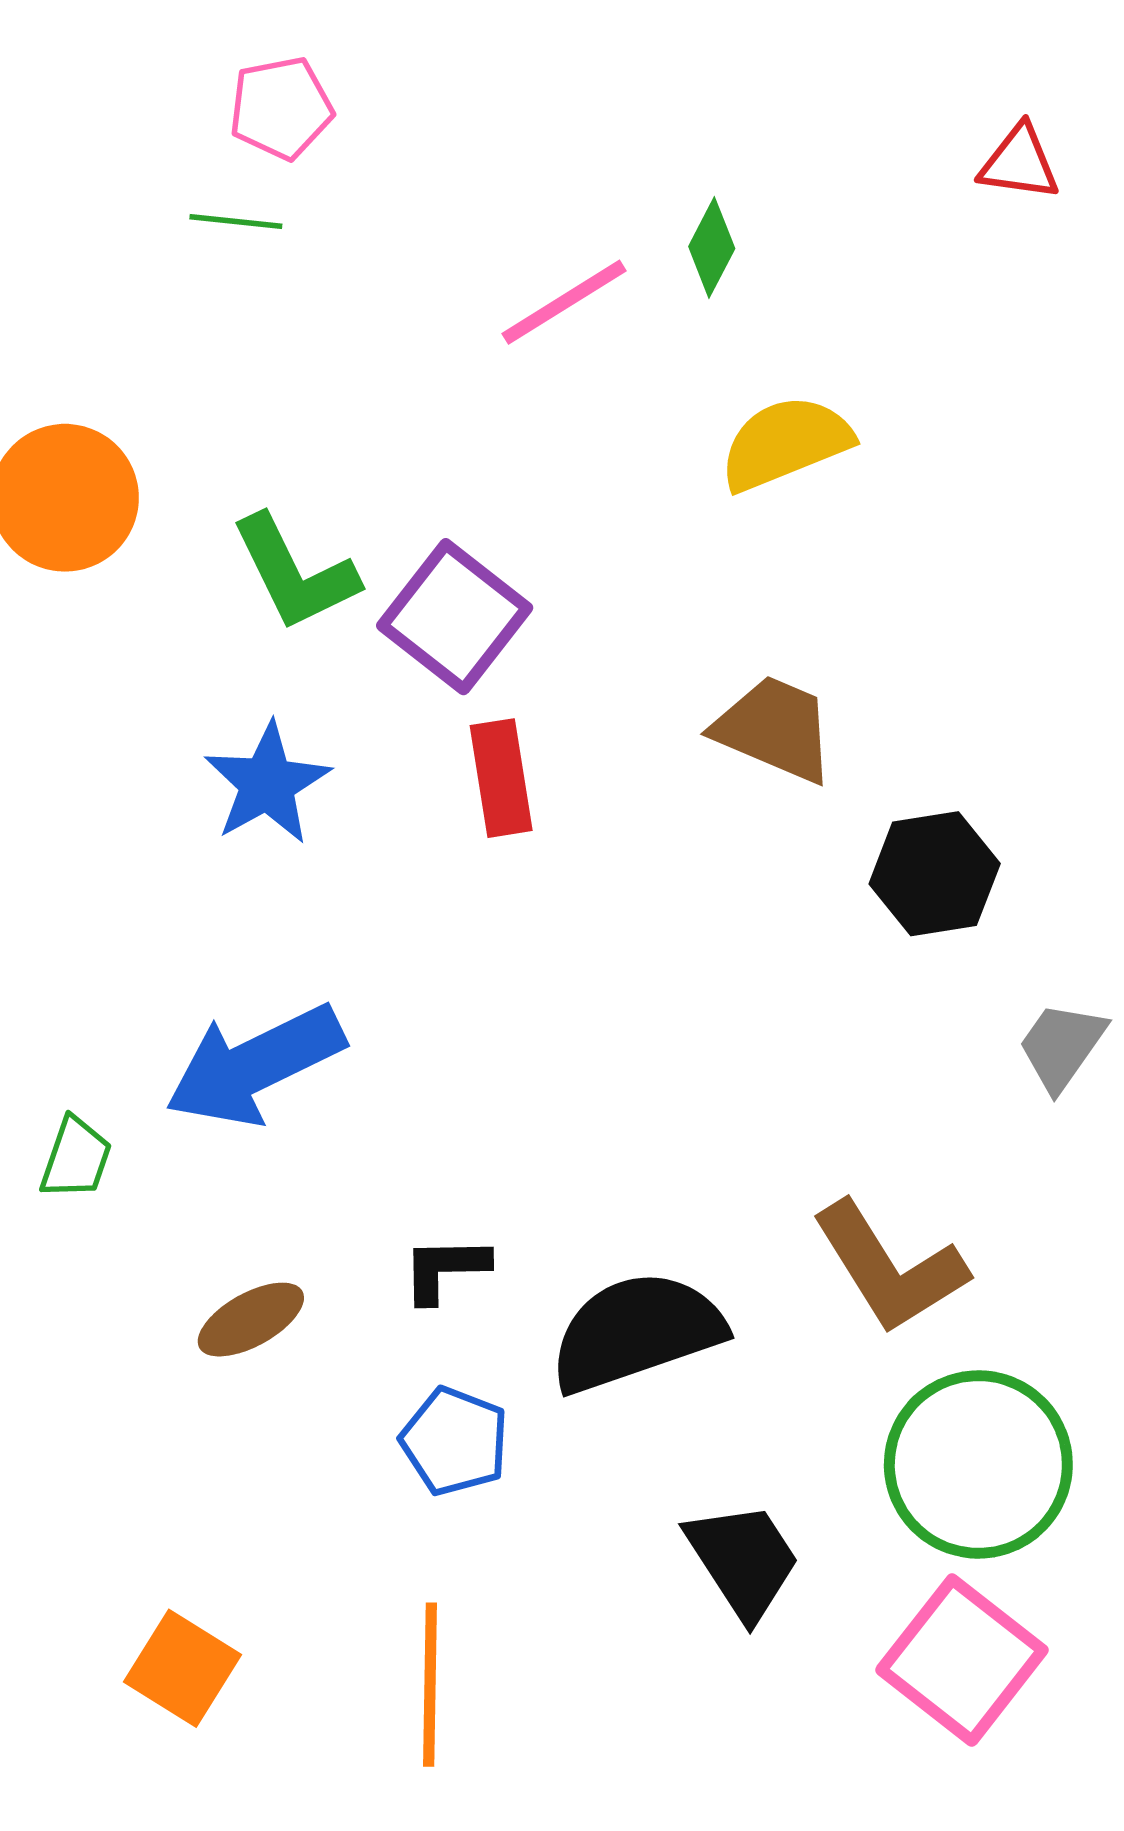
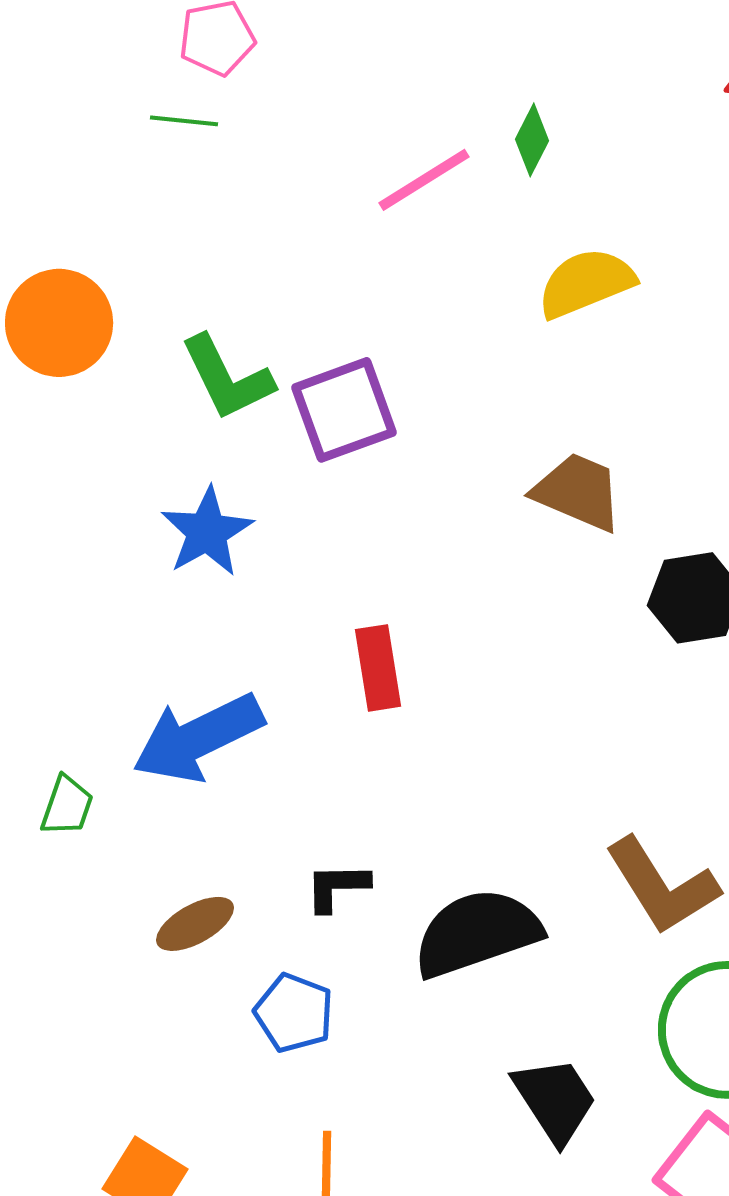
purple square: (455, 617) -> (344, 410), turned 32
red rectangle: (501, 778) -> (378, 668), moved
blue pentagon: (455, 1441) -> (294, 1013), moved

